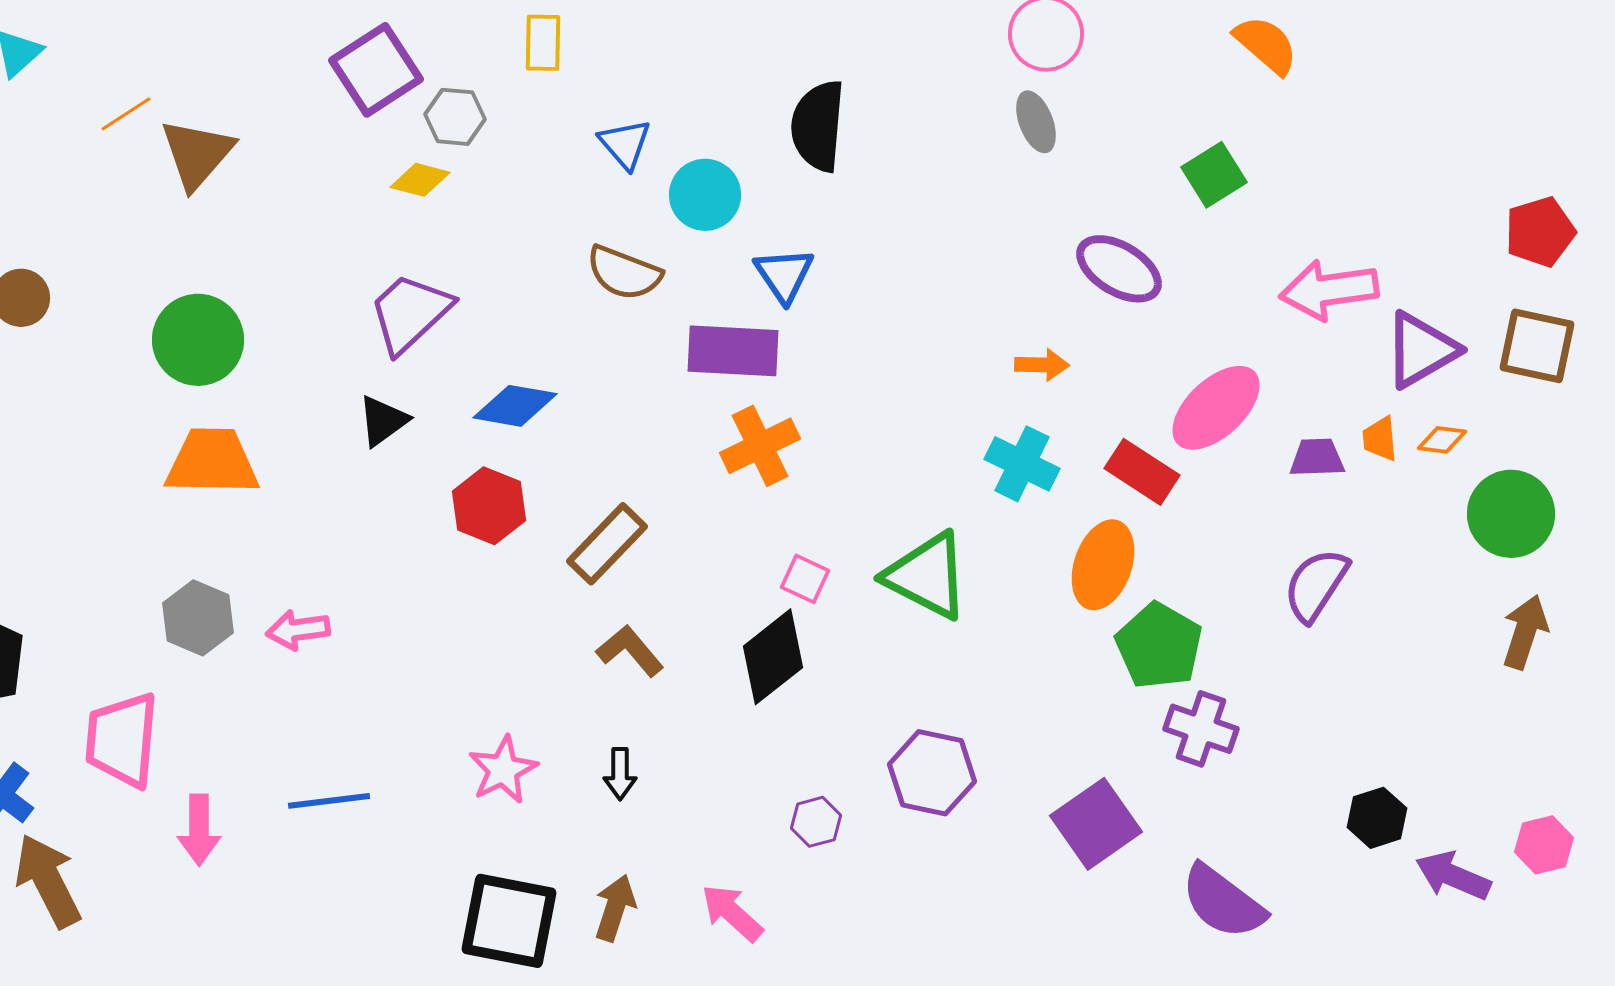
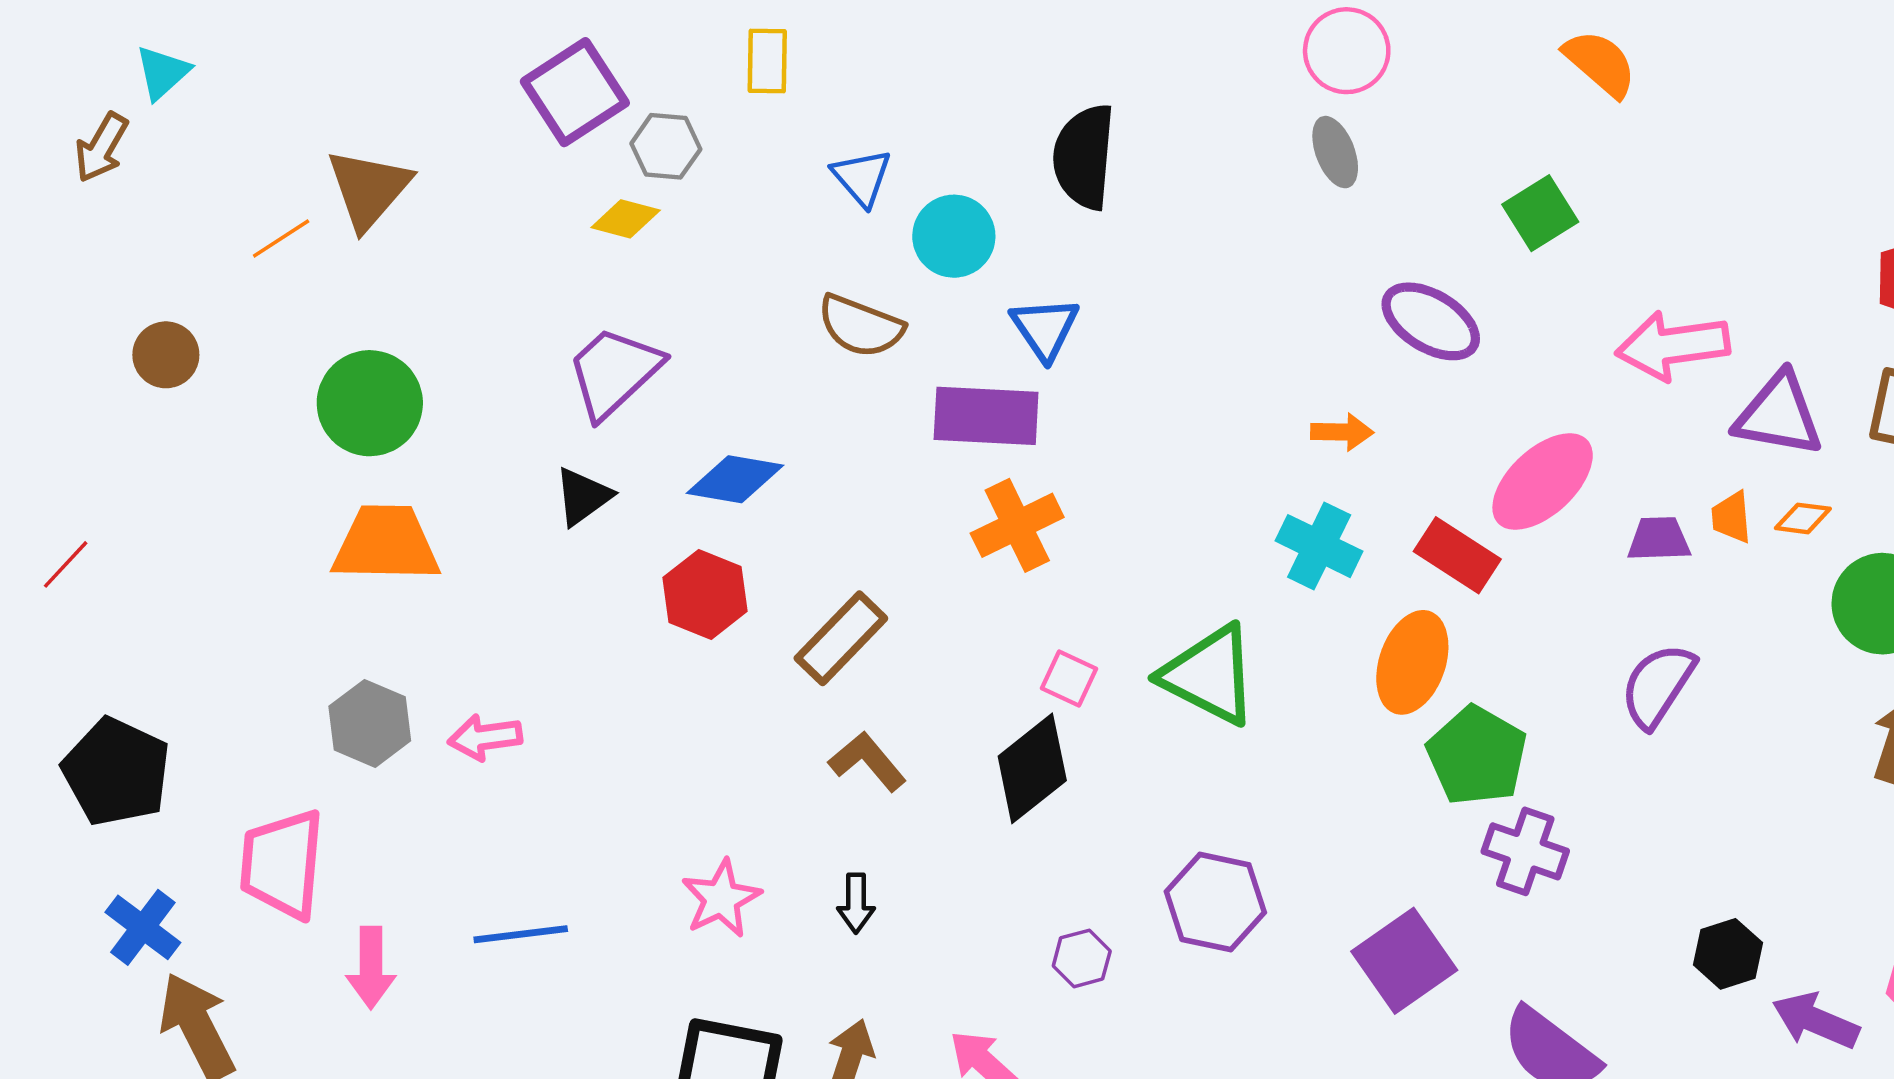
orange line: (126, 114) -> (281, 238), moved
purple triangle: (1421, 350) -> (1779, 415), turned 40

